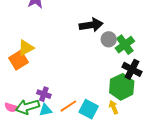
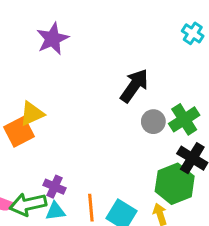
black arrow: (91, 25) -> (134, 86), turned -50
gray circle: (109, 39) -> (153, 122), moved
orange line: (68, 106) -> (91, 208), turned -66

